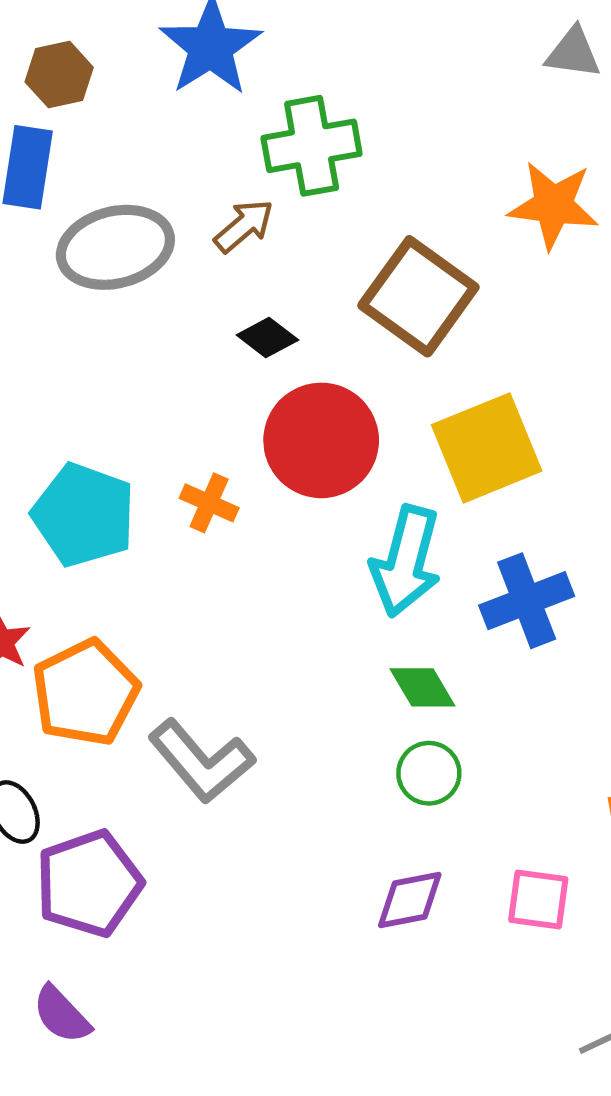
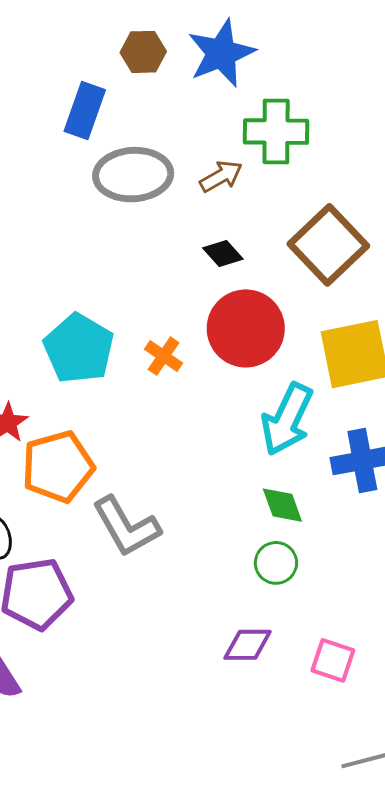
brown hexagon: (59, 75) -> (143, 52), moved

